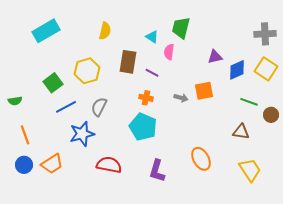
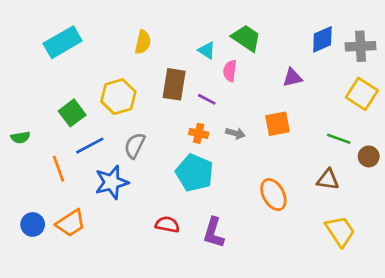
green trapezoid: (181, 28) -> (246, 38), turned 110
blue diamond: (237, 70) -> (322, 39), moved
gray arrow: (181, 98) -> (235, 133), moved
orange line: (25, 135) -> (58, 169), moved
orange ellipse: (201, 159) -> (273, 195), moved
red semicircle: (109, 165) -> (167, 224), moved, size x0.7

